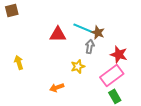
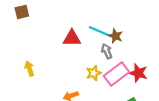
gray arrow: (90, 46) -> (107, 51), turned -32
red star: (119, 54) -> (138, 73), moved
pink rectangle: (112, 75) -> (117, 74), moved

